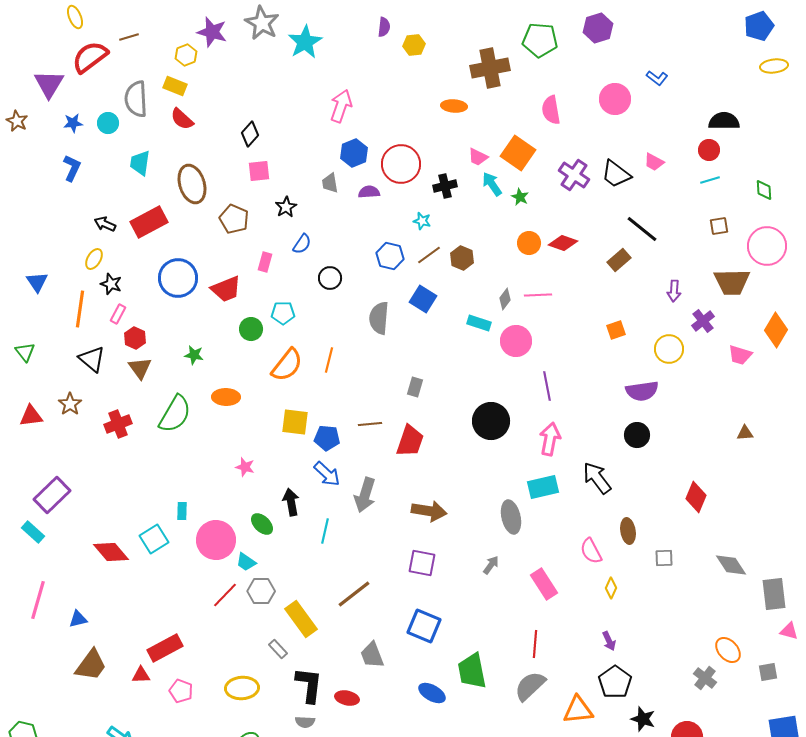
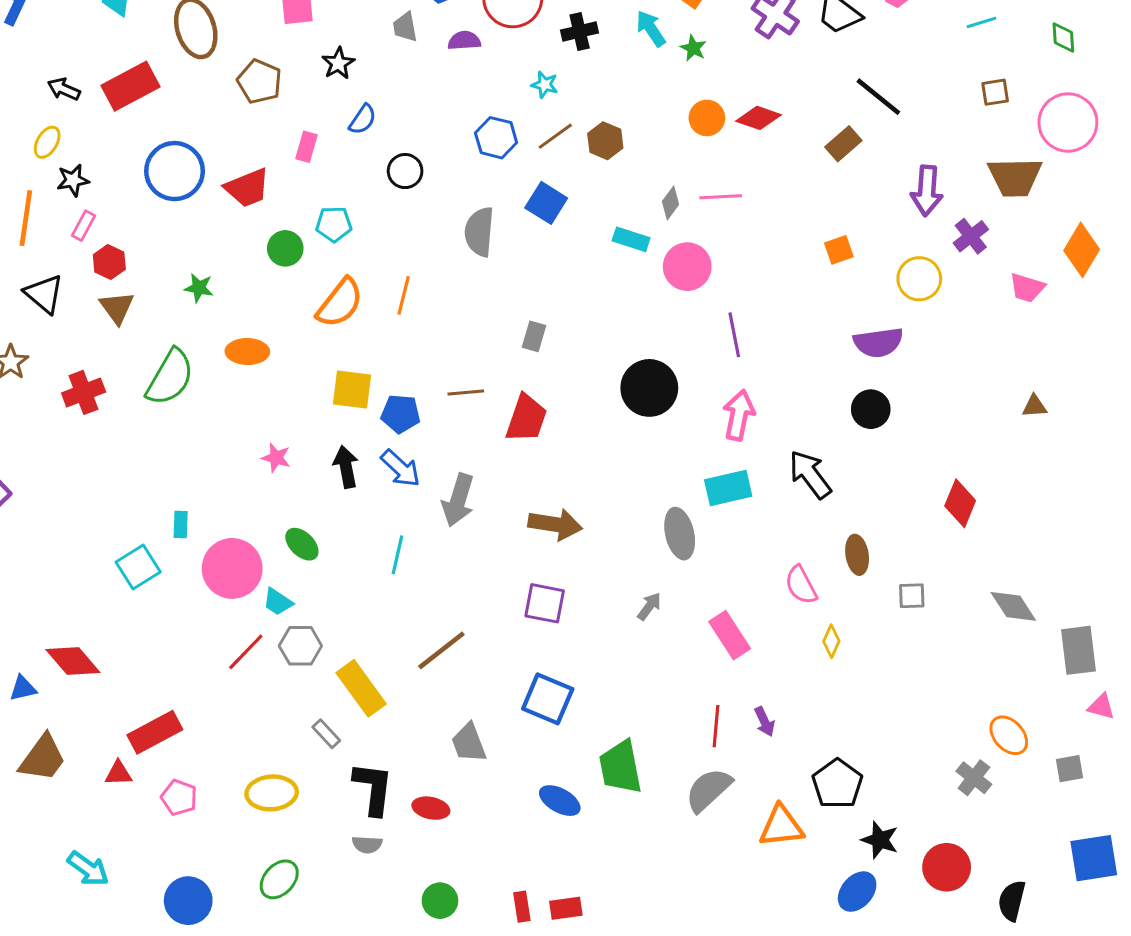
black star: (111, 284) -> (73, 180), turned -30
purple arrow: (674, 291) -> (927, 191), size x1.5
black arrow: (291, 502) -> (346, 467), moved
red diamond: (111, 552) -> (73, 661), moved
purple arrow: (609, 641) -> (765, 722), moved

